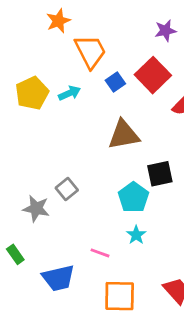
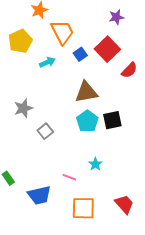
yellow pentagon: (32, 93) -> (20, 41), moved
cyan pentagon: (133, 197) -> (87, 121), moved
gray star: (36, 208) -> (23, 108), moved, turned -30

